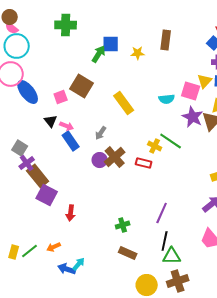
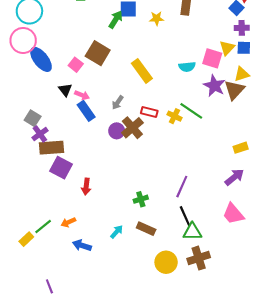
pink square: (61, 97) -> (76, 65), turned -32
red rectangle: (144, 163) -> (149, 112), moved
brown rectangle: (38, 176) -> (51, 148), turned -55
black line: (165, 241) -> (185, 216), turned -36
yellow rectangle: (14, 252) -> (26, 239), moved, turned 32
cyan arrow: (79, 264) -> (117, 232), moved

